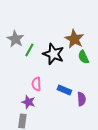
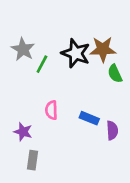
brown star: (74, 39) -> (103, 49), turned -30
black star: (53, 54) -> (76, 53), moved
purple star: (28, 102) -> (23, 132), moved

